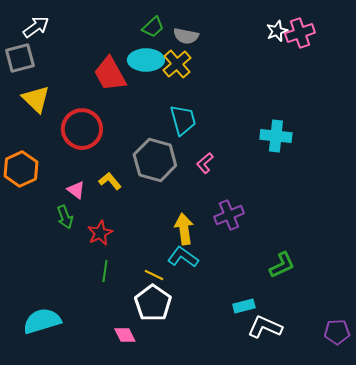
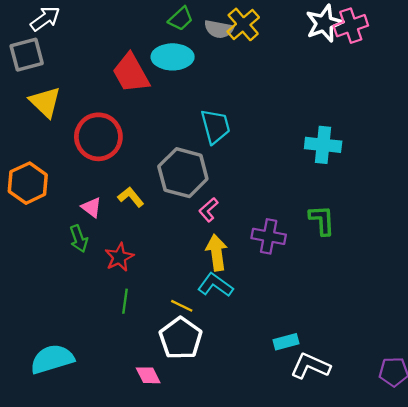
white star: (277, 31) -> (324, 23), size x1.5
yellow cross: (177, 64) -> (243, 24), moved
pink L-shape: (205, 163) -> (208, 210), moved
purple cross: (229, 215) -> (269, 236), turned 32
green L-shape: (282, 265) -> (322, 220), moved, turned -68

